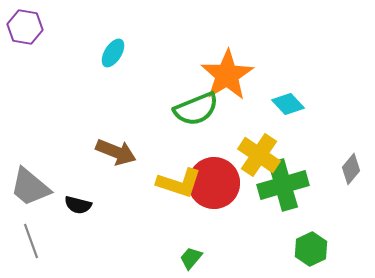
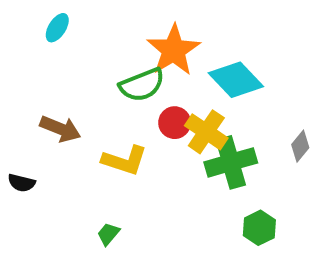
cyan diamond: (288, 104) -> (236, 80), size x1.6
red circle: (214, 183) -> (175, 123), moved, size x0.6
green trapezoid: (191, 258) -> (108, 234), moved

